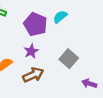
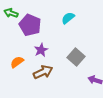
purple pentagon: (35, 24) -> (30, 25), moved

